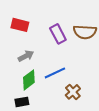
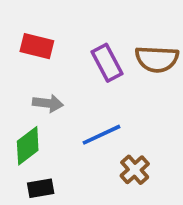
gray arrow: (26, 56) -> (48, 103), turned 35
green diamond: (29, 80) -> (28, 146), moved

